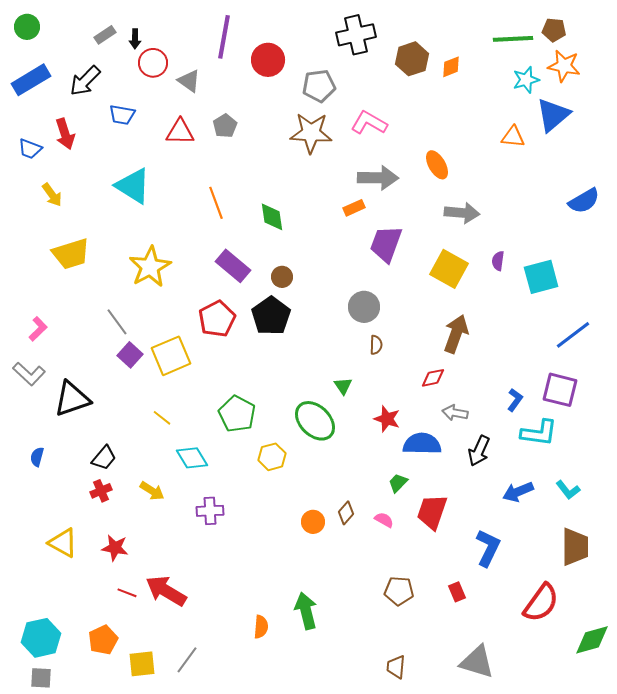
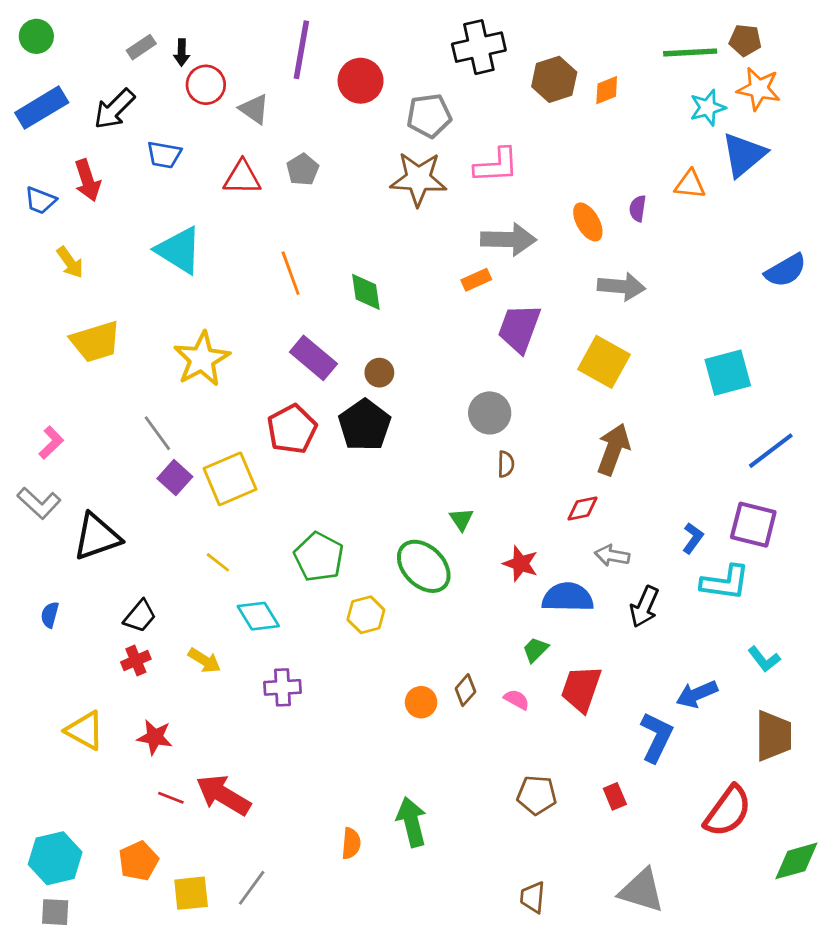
pink L-shape: (369, 123) -> (496, 165), turned 147
purple semicircle: (498, 261) -> (638, 209), moved
blue arrow: (518, 492) -> (697, 694), moved

